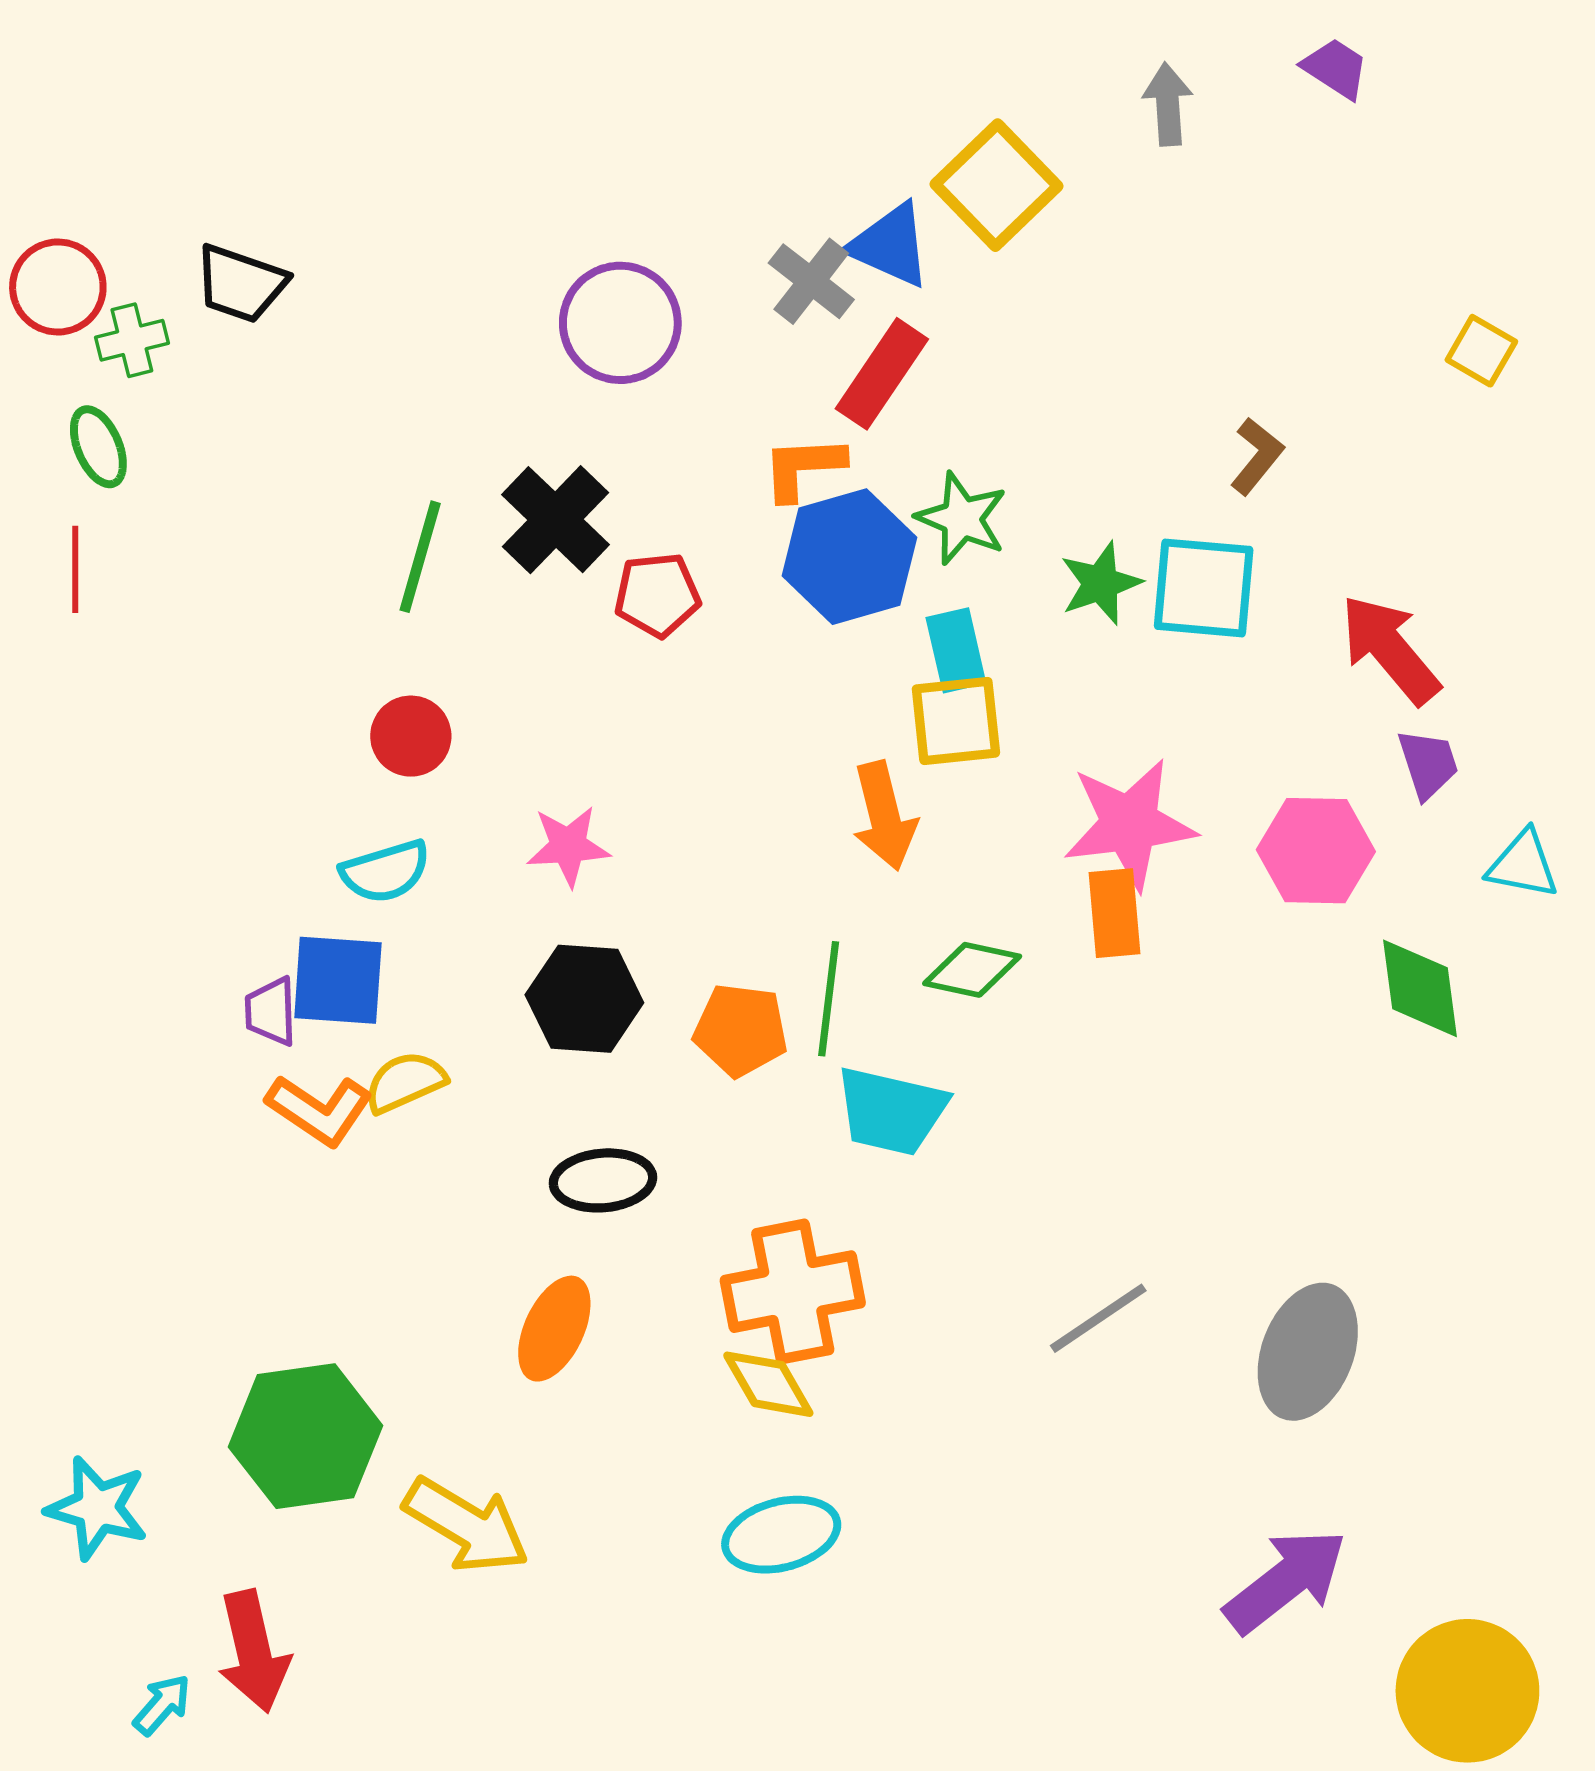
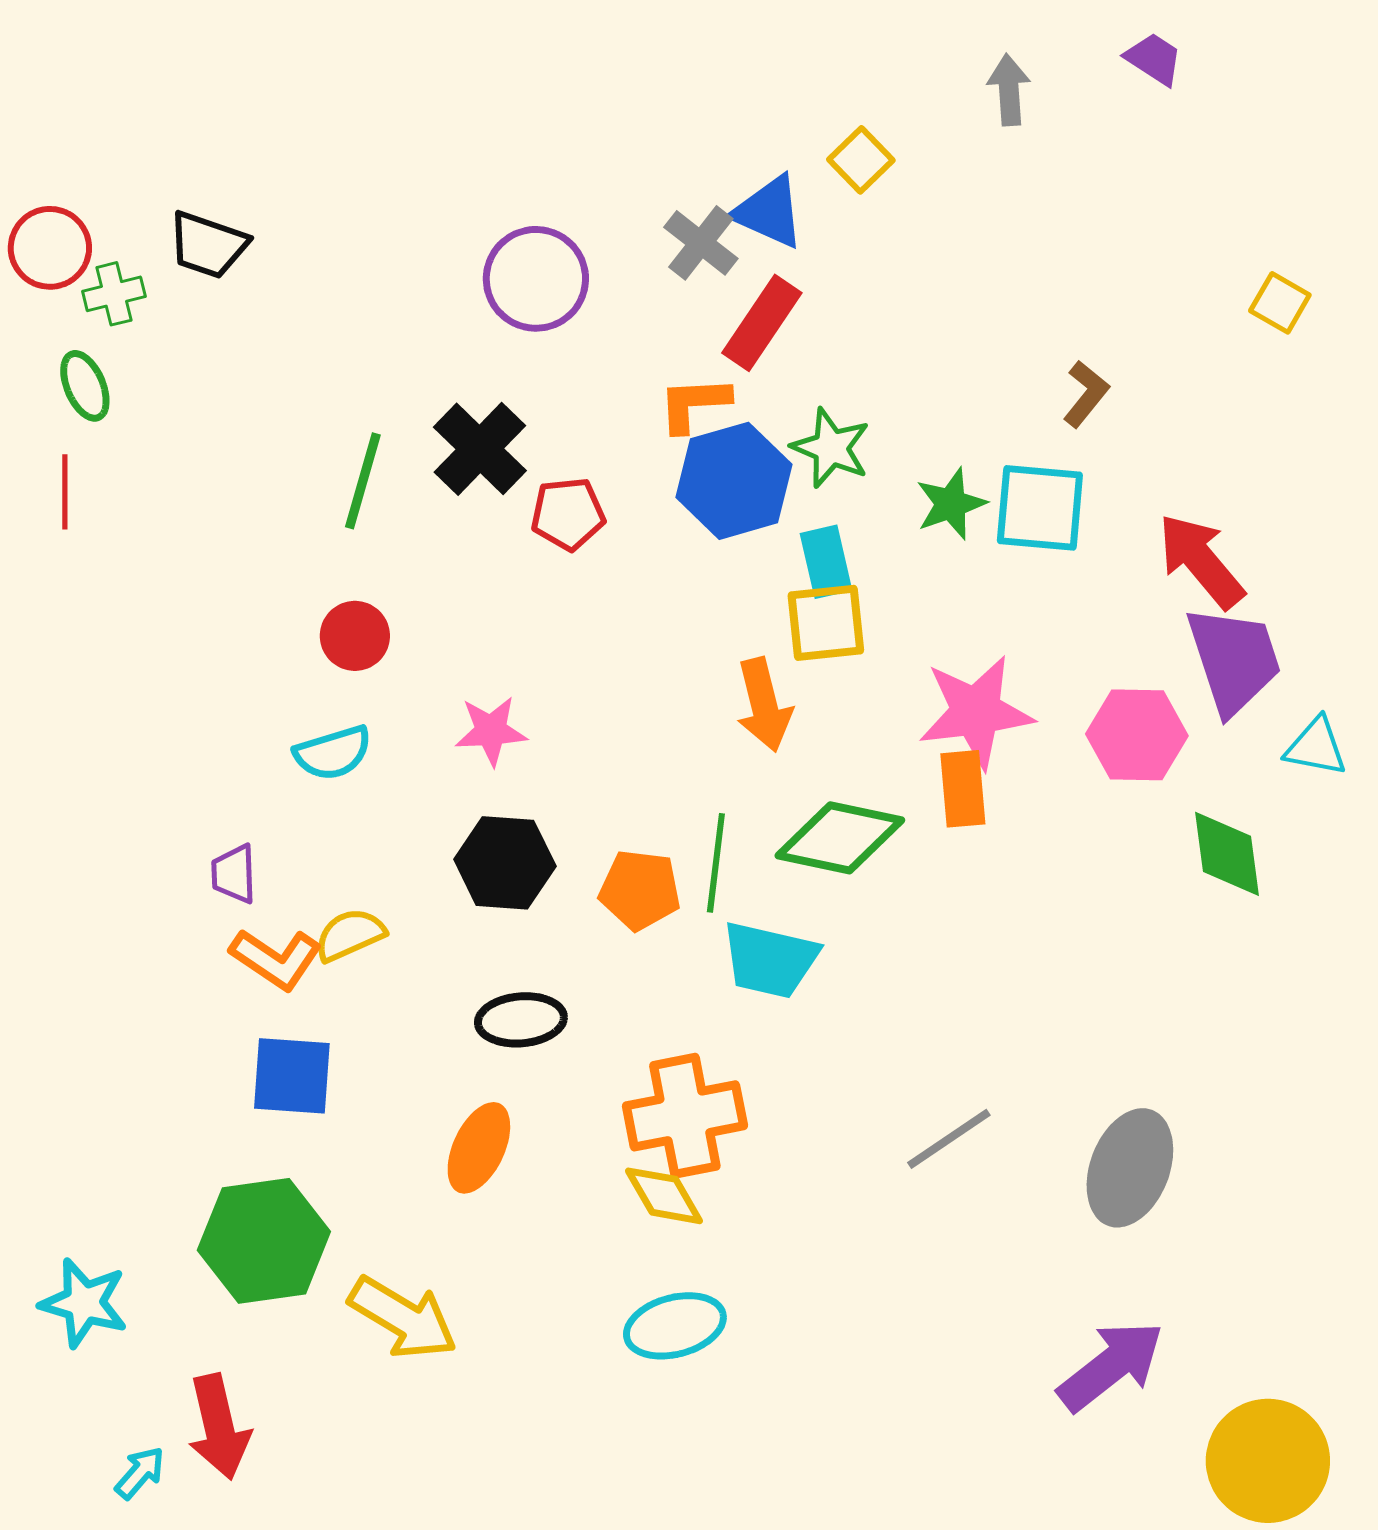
yellow square: (996, 185) -> (861, 160), size x0.6
purple trapezoid: (1428, 764) -> (1234, 660), size x1.8
green diamond: (972, 970) -> (840, 838), size x1.5
blue square: (338, 980) -> (292, 1076), moved

